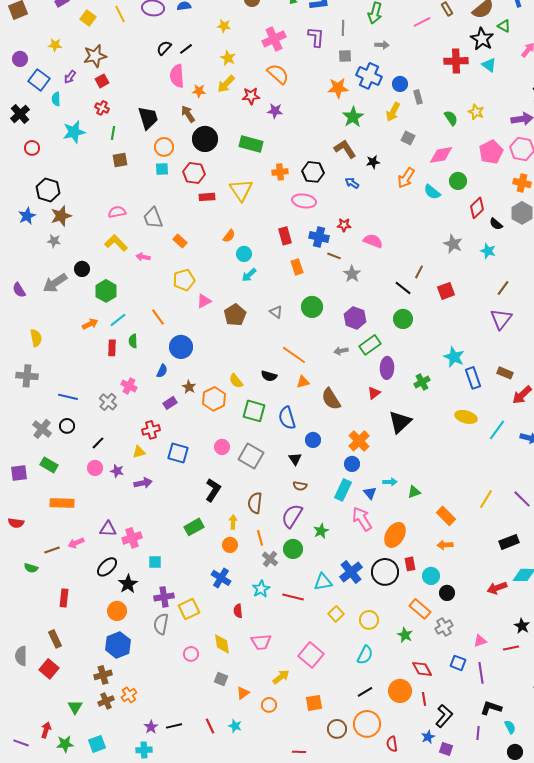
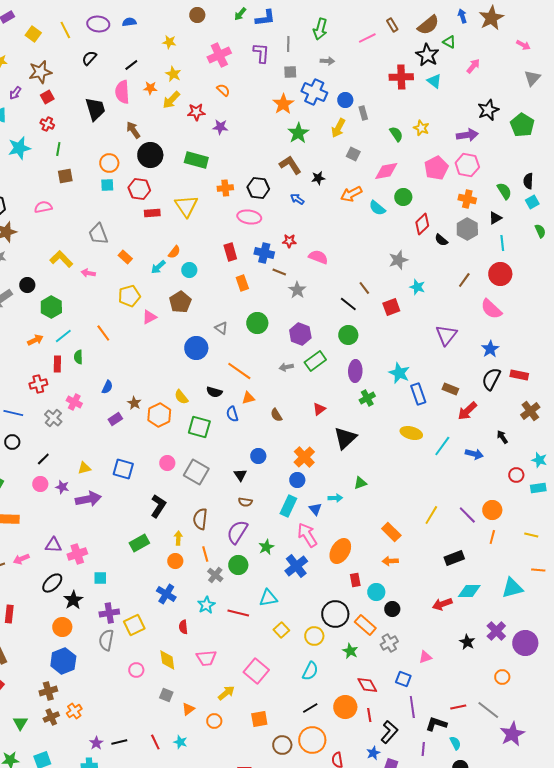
black semicircle: (164, 48) -> (89, 58), moved
orange semicircle: (278, 74) -> (223, 90), size x0.6
orange star: (338, 88) -> (283, 104), turned -30
orange star: (199, 91) -> (150, 88), moved
black trapezoid: (148, 118) -> (95, 109), moved
orange arrow: (406, 178) -> (351, 194), turned 30
pink semicircle: (117, 212) -> (43, 207), moved
gray star: (453, 244) -> (398, 260), turned 30
cyan star: (488, 251) -> (417, 287), moved
brown line: (419, 272) -> (364, 288), turned -64
cyan arrow: (249, 275) -> (158, 267), moved
brown line: (503, 288) -> (464, 280), moved
brown pentagon: (235, 315) -> (180, 302), moved
blue circle: (181, 347) -> (196, 348), moved
purple ellipse: (387, 368) -> (355, 371), moved
brown semicircle: (331, 399) -> (276, 415), size x0.6
blue semicircle: (287, 418) -> (232, 414), moved, size x0.7
red cross: (151, 430) -> (38, 384), moved
purple arrow: (143, 483) -> (88, 499), size x1.4
green triangle: (414, 492) -> (360, 483), moved
blue cross: (351, 572) -> (296, 566), moved
black circle: (385, 572) -> (335, 614), moved
red line: (511, 648) -> (458, 707), moved
purple line: (481, 673) -> (412, 707), moved

